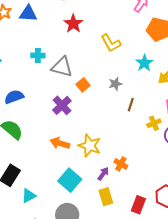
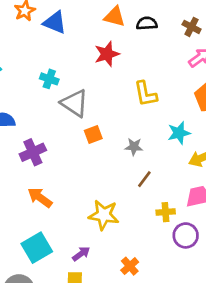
purple cross: (62, 105) -> (33, 152), moved
yellow star: (90, 146) -> (104, 215), moved, turned -30
orange cross: (121, 164) -> (130, 266), moved

